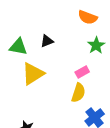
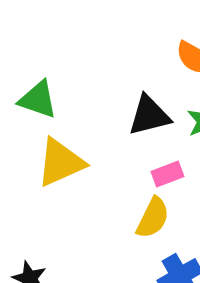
black triangle: (47, 41) -> (149, 115), moved, size x1.5

